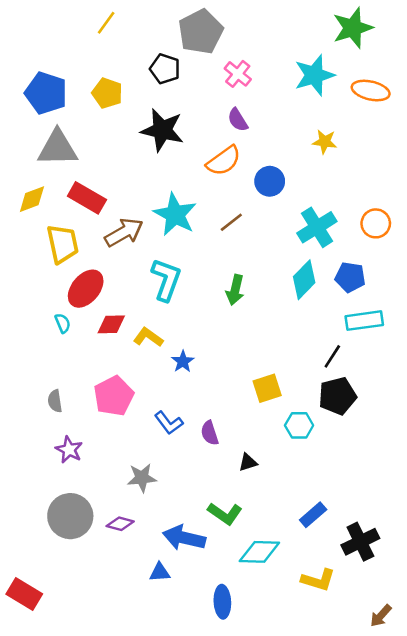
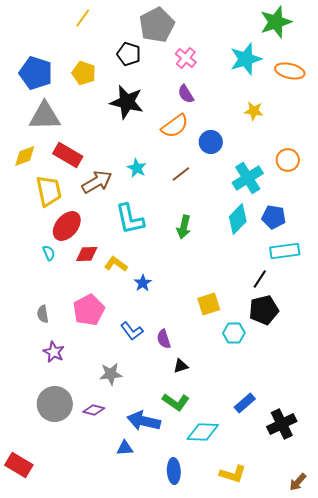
cyan star: (175, 214) -> (137, 168), size x0.6
orange circle: (376, 223) -> (288, 160), moved
cyan L-shape: (166, 280) -> (130, 219), turned 148
black triangle: (248, 462) -> (181, 366), moved
yellow L-shape: (318, 580) -> (233, 474), moved

